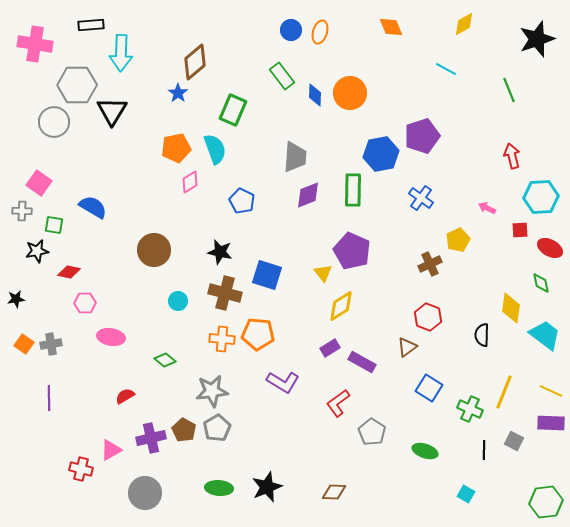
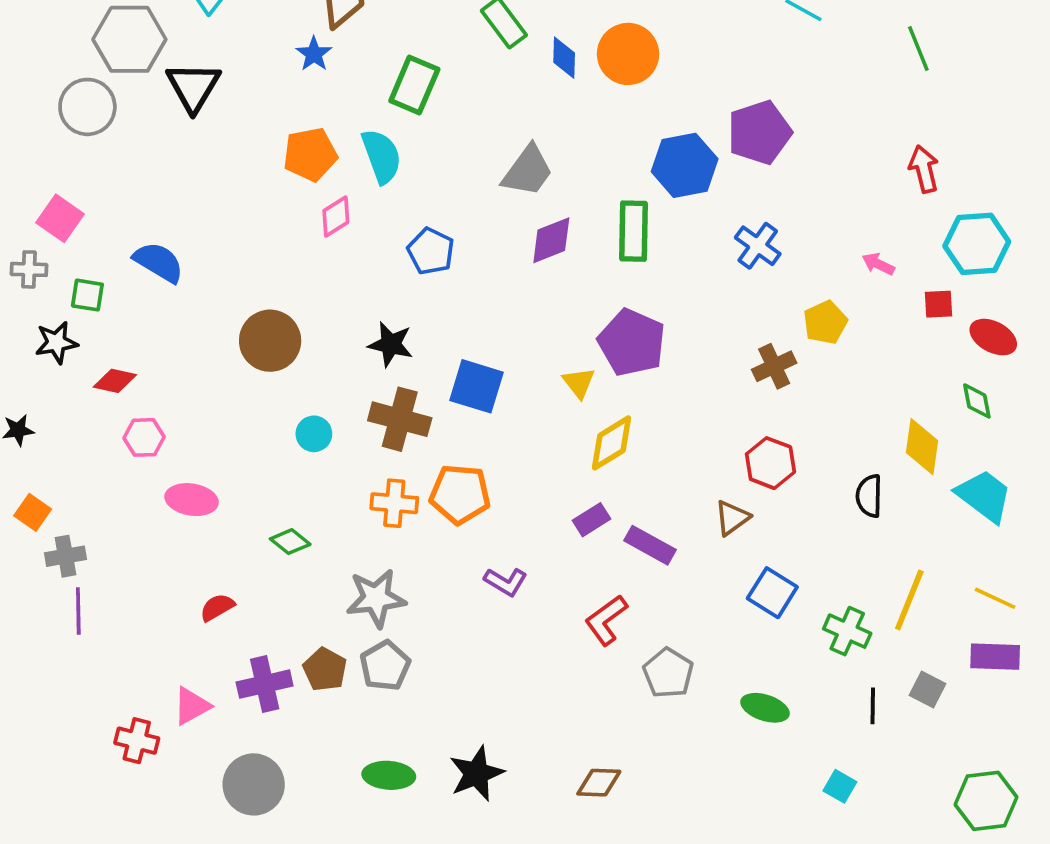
gray trapezoid: (295, 157) -> (528, 171), turned 32
gray cross: (51, 344) -> (66, 556), moved
purple L-shape: (283, 382) -> (506, 582), size x0.7

